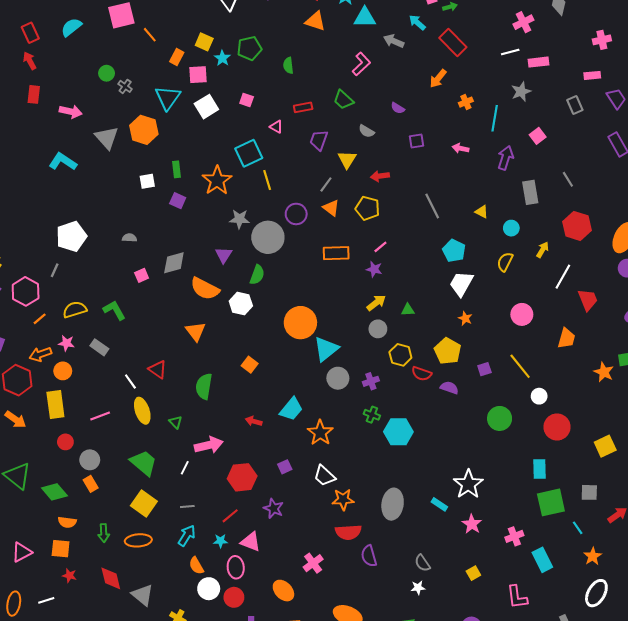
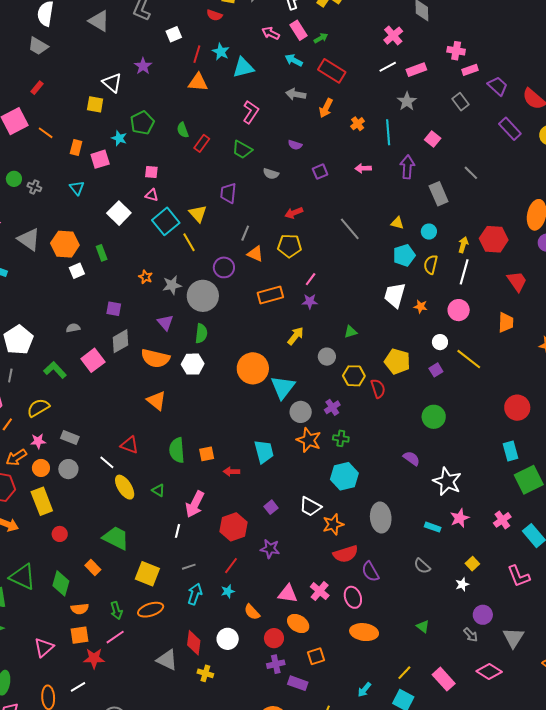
pink cross: (602, 40) -> (456, 51), moved, turned 36
gray arrow: (394, 41) -> (296, 94), moved
yellow square: (204, 42) -> (95, 104), moved
cyan triangle: (168, 98) -> (77, 188), size x0.6
white square: (206, 107) -> (119, 213), moved
red rectangle: (303, 107) -> (202, 143), moved, turned -30
pink triangle: (276, 127) -> (152, 195), moved
orange hexagon: (144, 130) -> (65, 244), moved
yellow triangle: (347, 159) -> (198, 214), moved
orange star: (217, 180) -> (145, 277), moved, size x0.5
purple square: (178, 201) -> (114, 309), moved
red hexagon: (577, 226) -> (494, 239), moved
cyan pentagon: (454, 251) -> (404, 255), moved, turned -30
pink square: (142, 275) -> (93, 360), size x1.6
white line: (563, 277) -> (464, 272), moved
yellow arrow: (376, 303) -> (296, 336), moved
green L-shape: (114, 310) -> (55, 370), moved
orange star: (465, 318) -> (421, 306), moved
orange square: (250, 365) -> (207, 454), moved, turned -35
red semicircle: (422, 374) -> (378, 388), turned -114
purple semicircle: (449, 388) -> (411, 458), moved, turned 30
white circle: (539, 396) -> (440, 342), moved
cyan trapezoid: (291, 409) -> (264, 452), turned -40
pink line: (100, 416) -> (115, 637), moved
green circle: (500, 418) -> (434, 417), moved
cyan hexagon: (398, 432) -> (344, 476), moved
orange star: (320, 433) -> (309, 440), moved
pink arrow: (209, 445) -> (195, 504), turned 144
gray circle: (90, 460) -> (68, 469), moved
green trapezoid: (144, 463) -> (116, 538), moved
green diamond: (54, 492) -> (61, 583), turned 70
cyan rectangle: (439, 504) -> (433, 527), moved
pink star: (472, 524) -> (460, 518), turned 30
pink triangle: (251, 542) -> (288, 594), moved
orange semicircle: (196, 566) -> (252, 612), moved
pink ellipse: (236, 567) -> (353, 597), moved
red star: (69, 576) -> (94, 658), size x1.5
red diamond: (111, 578) -> (194, 643), moved, turned 35
white star: (418, 588) -> (462, 584), moved
red circle: (234, 597) -> (274, 638), moved

